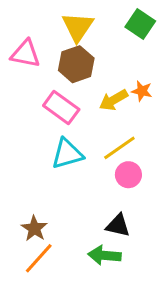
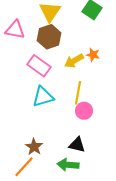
yellow line: (119, 148) -> (78, 93), turned -45
brown star: (34, 228) -> (34, 147), moved

